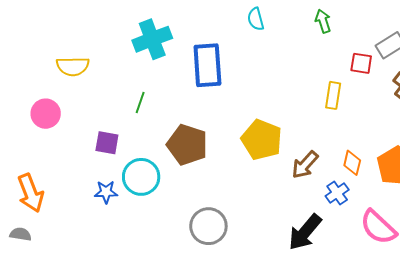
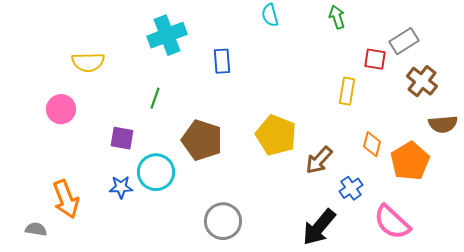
blue rectangle: (207, 65) -> (222, 61), size x0.6
orange diamond: (352, 163) -> (372, 144), moved
orange arrow: (31, 193) -> (66, 199), moved

